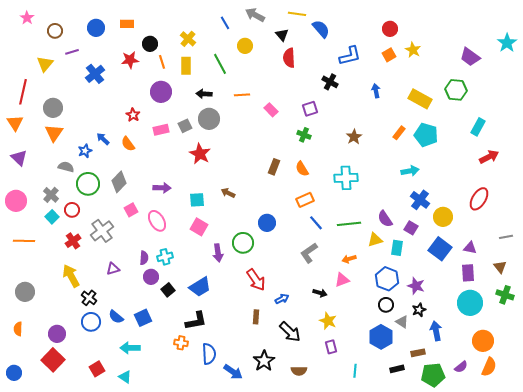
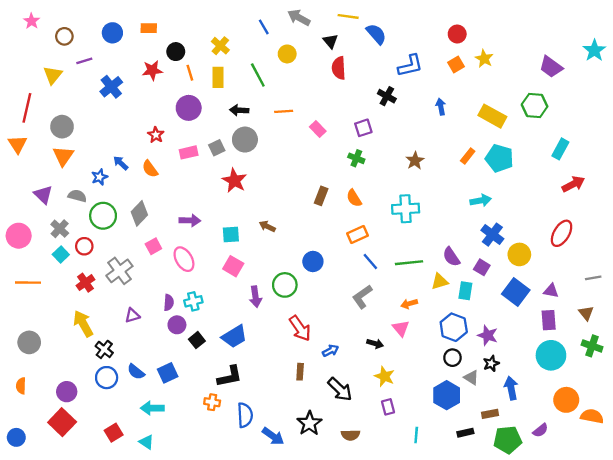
purple triangle: (19, 158) -> (43, 195), moved
pink triangle: (342, 280) -> (401, 328), turned -49
orange semicircle: (489, 367) -> (592, 416), moved, turned -102

